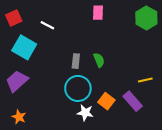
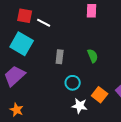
red square: (14, 18) -> (25, 16), moved, turned 35
gray rectangle: (76, 61) -> (60, 57), moved
cyan circle: (78, 88) -> (73, 83), size x0.6

